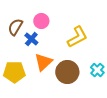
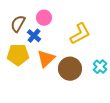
yellow pentagon: (14, 72) -> (18, 55), moved

